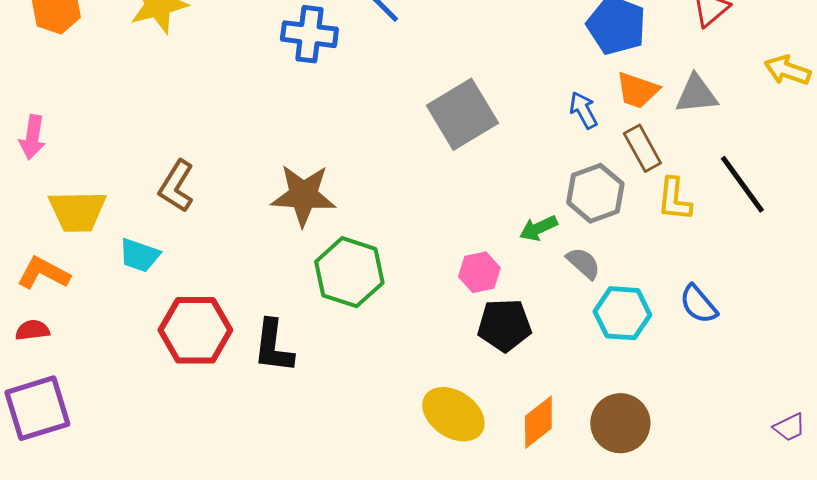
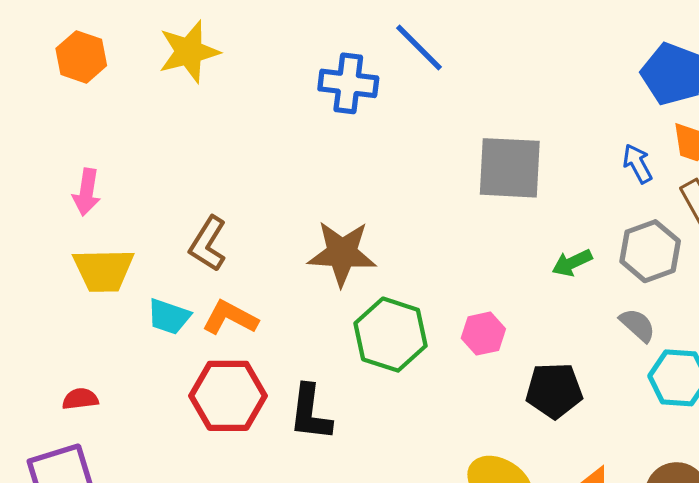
gray square: (462, 114) -> (510, 168), turned 34
pink arrow: (32, 137) -> (87, 192), moved
green arrow: (538, 228) -> (572, 263), moved
pink hexagon: (479, 272) -> (483, 334), moved
orange L-shape: (43, 273) -> (230, 318), moved
red semicircle: (32, 330) -> (80, 399), moved

